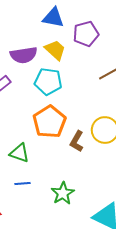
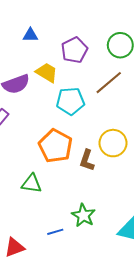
blue triangle: (53, 18) -> (30, 35), moved, size x0.7
cyan pentagon: (48, 81) -> (70, 101), moved
blue line: (23, 183) -> (55, 232), moved

